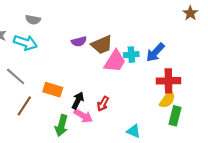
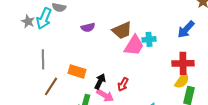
purple semicircle: (79, 42) -> (88, 27), moved
cyan arrow: (25, 43) -> (44, 18), moved, turned 95
blue arrow: (155, 52) -> (186, 29), moved
gray line: (16, 76) -> (43, 59), turned 48

